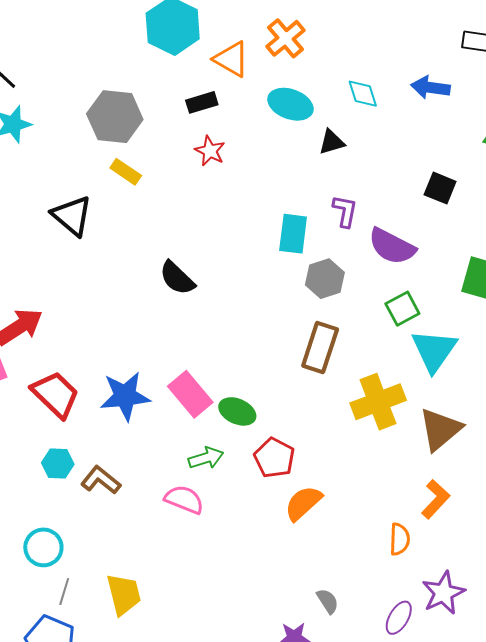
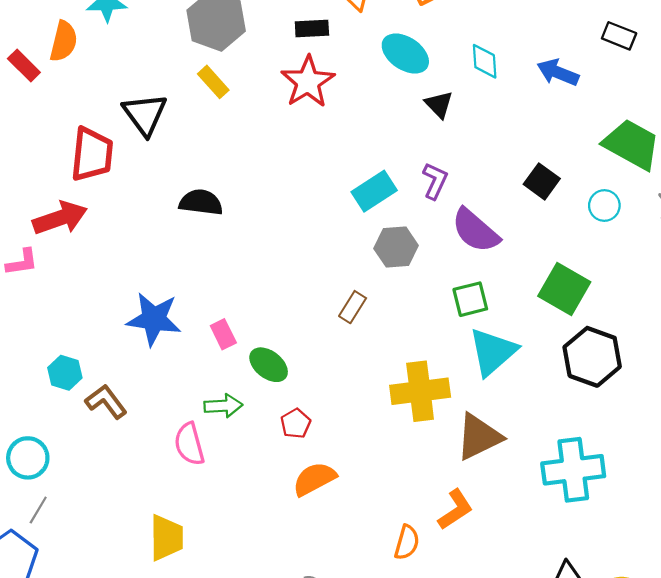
black triangle: (332, 142) -> (439, 104), turned 48
red star: (210, 151) -> (308, 82), size x1.6
cyan rectangle: (293, 234) -> (374, 191), turned 36
black semicircle: (177, 278) -> (201, 202), moved, turned 129
brown rectangle: (320, 347) -> (353, 307), moved, size x0.6
red trapezoid: (56, 394) -> (92, 154), moved, turned 38
pink rectangle: (190, 394) -> (223, 334), size x0.6
red pentagon: (274, 458) -> (296, 424), size x0.7
pink semicircle: (184, 499) -> (189, 444), turned -141
yellow trapezoid: (124, 594) -> (166, 538), moved

